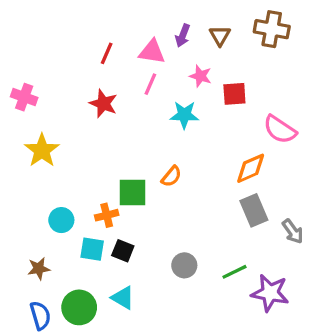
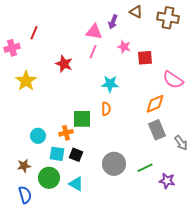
brown triangle: (220, 36) -> (136, 12), moved, turned -32
red line: (107, 53) -> (34, 33), moved
pink cross: (24, 97) -> (12, 48), moved, turned -35
cyan star: (184, 115) -> (110, 84), moved
yellow star: (42, 150) -> (26, 81), moved
orange semicircle: (171, 176) -> (106, 109), turned -40
gray circle: (184, 265) -> (114, 164), size x1.5
purple star: (270, 293) -> (167, 181), size x0.7
green circle: (79, 307) -> (49, 178), moved

